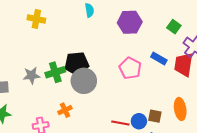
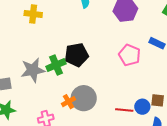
gray star: (31, 75) -> (33, 70), size x1.4
gray circle: (84, 81) -> (84, 98), moved

